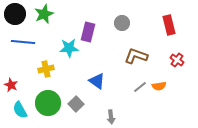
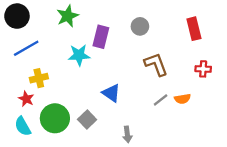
green star: (44, 14) -> (68, 16), moved
blue line: (23, 42) -> (26, 48), turned -35
brown L-shape: (136, 56) -> (156, 64), turned 50
red cross: (177, 60) -> (203, 69), turned -32
yellow cross: (46, 69) -> (39, 78), moved
red star: (11, 85) -> (26, 99), moved

